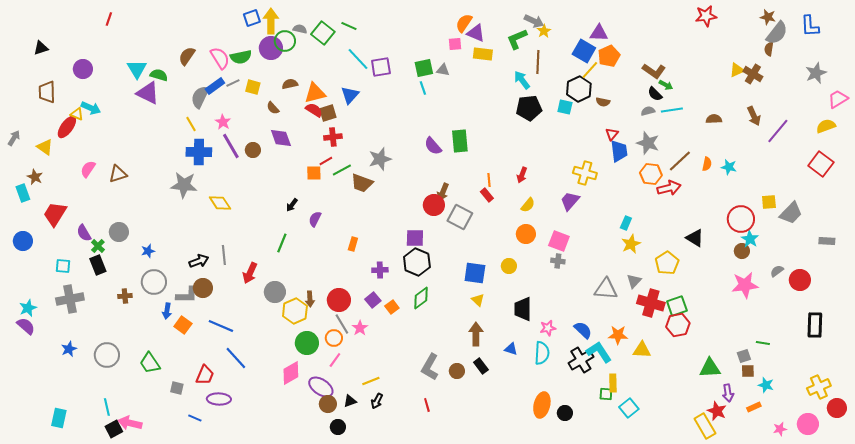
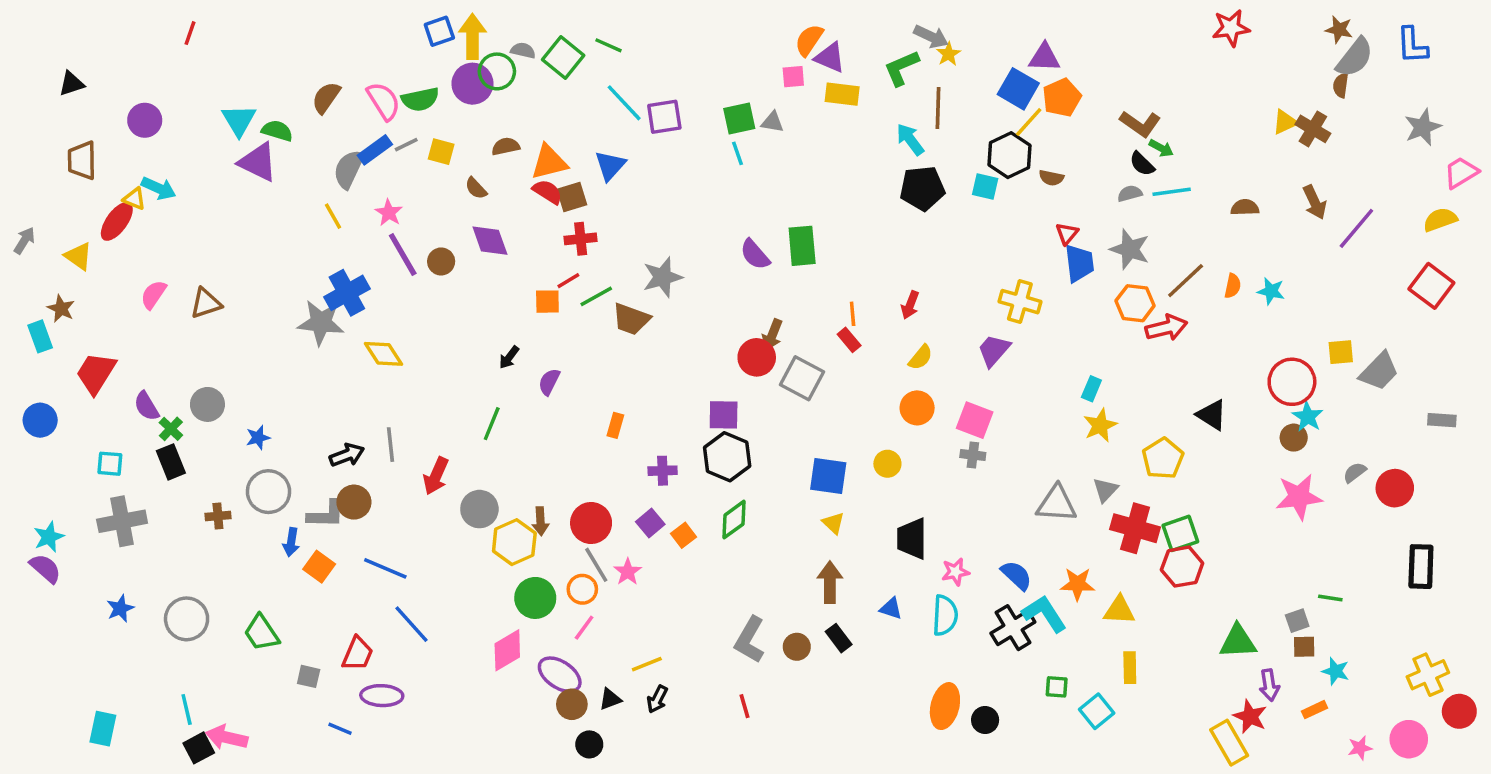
blue cross: (199, 152) -> (347, 293), moved, turned -30
yellow rectangle: (613, 383) -> (1130, 668), moved

